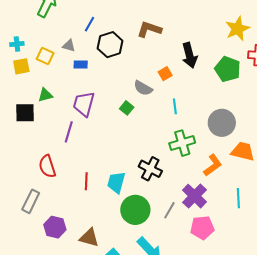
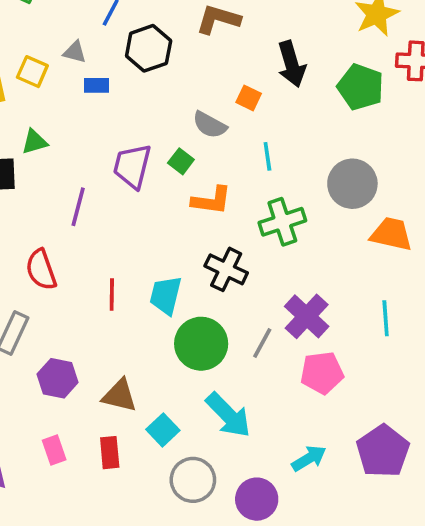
orange square: (165, 74) -> (249, 98), turned -32
purple trapezoid: (84, 104) -> (132, 166), moved
orange L-shape: (213, 165) -> (211, 200), moved, turned 45

